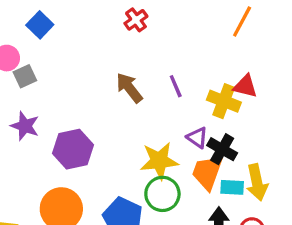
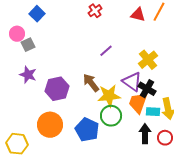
purple line: (176, 86) -> (106, 51), moved, turned 72
red triangle: (245, 86) -> (138, 15), moved
brown arrow: (129, 88) -> (91, 83), moved
yellow cross: (224, 101) -> (148, 60), turned 30
purple triangle: (197, 138) -> (132, 82), size x1.5

